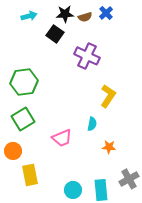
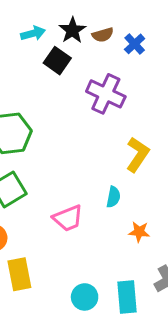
blue cross: (106, 13) -> (135, 44), moved
black star: (65, 14) -> (72, 30), turned -30
cyan arrow: (29, 16) -> (33, 33), moved

